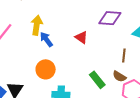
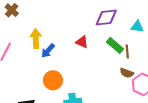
blue arrow: (46, 39) -> (48, 51), turned -91
green rectangle: (97, 80) -> (115, 45), moved

